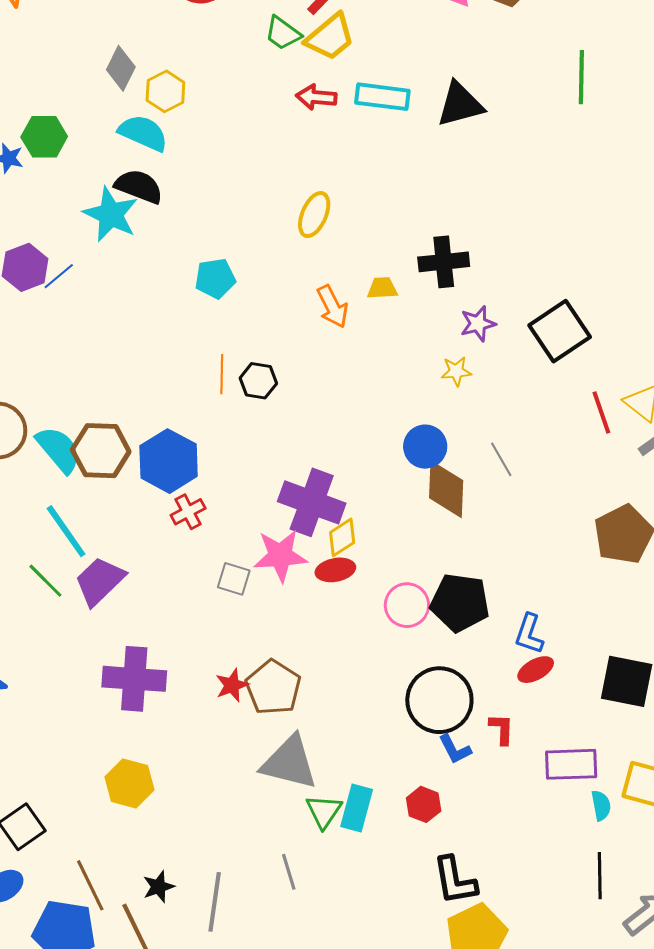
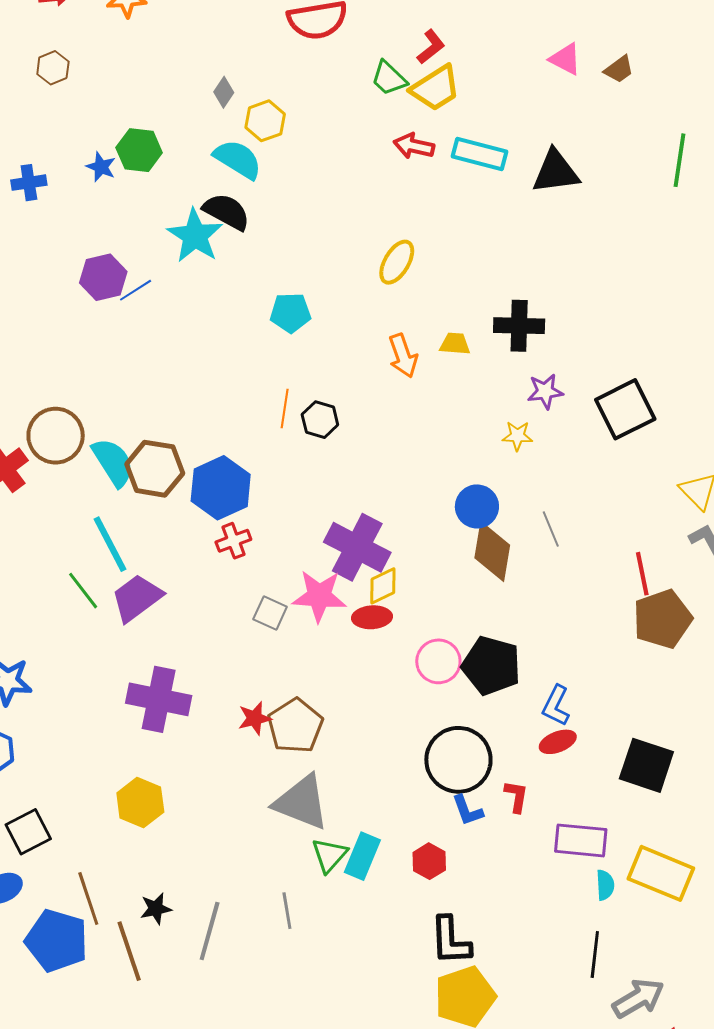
gray diamond: (121, 68) -> (224, 92), size x0.7
red line: (601, 412) -> (642, 574), moved

